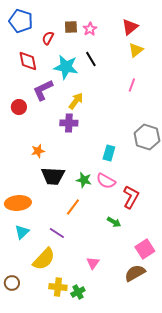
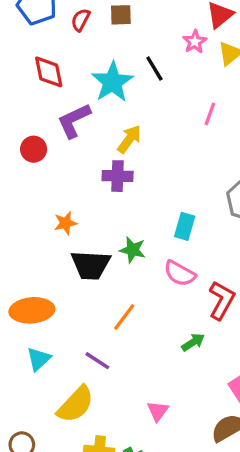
pink star: (90, 29) -> (195, 42), moved
red semicircle: (48, 38) -> (81, 20), moved
cyan star: (66, 67) -> (112, 82), turned 30
pink line: (132, 85) -> (210, 114), moved
green star: (84, 180) -> (133, 250), moved
green arrow: (114, 222) -> (193, 342), turned -64

